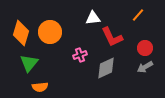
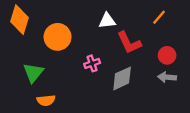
orange diamond: (21, 33) -> (19, 20), moved
gray arrow: (145, 67) -> (167, 77), turned 35

